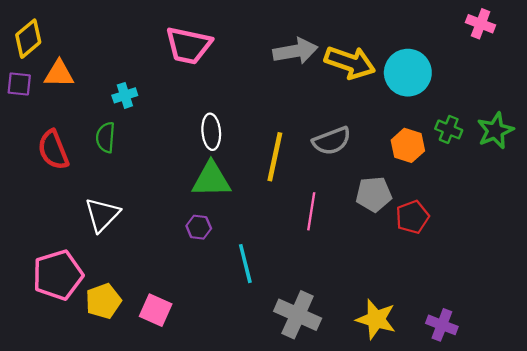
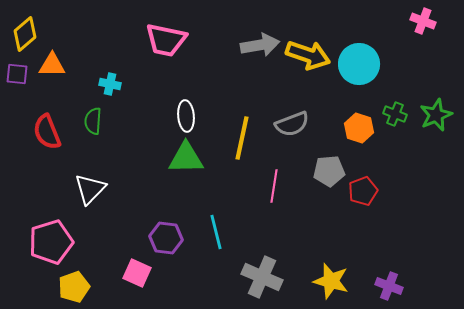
cyan cross: (125, 95) -> (110, 84), turned 30
purple hexagon: (199, 227) -> (166, 238), moved, size x1.5
yellow pentagon: (103, 301) -> (74, 287), moved

